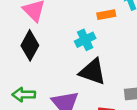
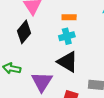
orange rectangle: (106, 15) -> (69, 17), moved

